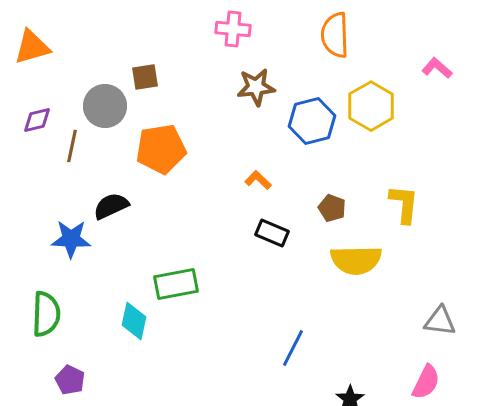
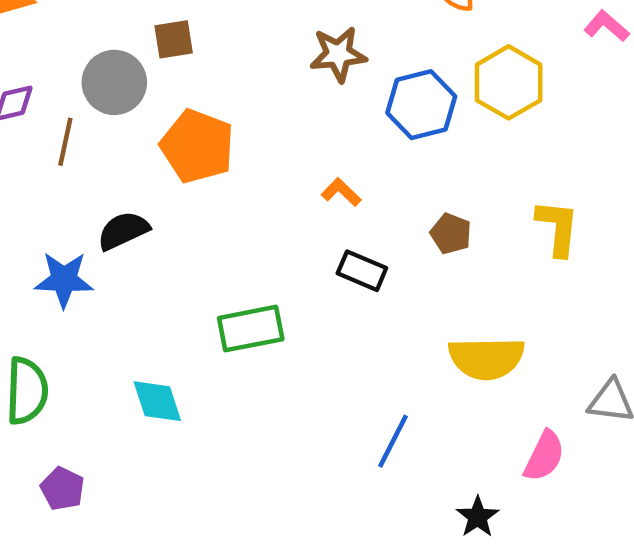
orange pentagon: (161, 149) -> (197, 146), turned 30
yellow semicircle: (356, 260) -> (486, 358), moved
green rectangle: (176, 284) -> (251, 329), moved
cyan diamond: (134, 321) -> (157, 401), turned -30
pink semicircle: (426, 382) -> (544, 456), moved

